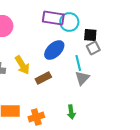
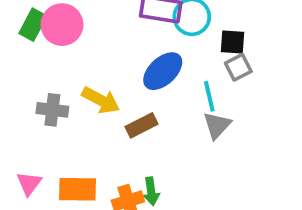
yellow arrow: (22, 65) -> (101, 100), turned -30
green arrow: (71, 112) -> (151, 191), moved

